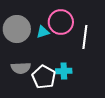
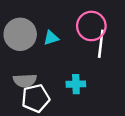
pink circle: (61, 22) -> (91, 26), moved
white pentagon: (44, 77) -> (36, 98), moved, turned 30

